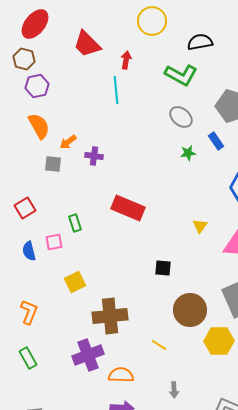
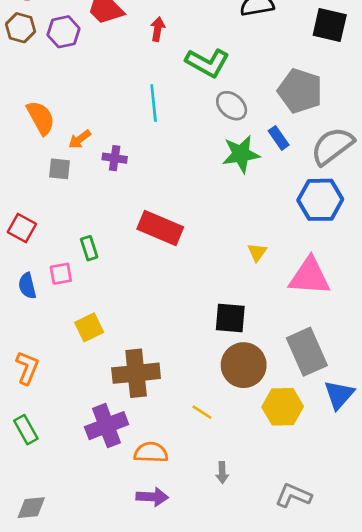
green L-shape: (181, 75) -> (207, 63), moved
purple hexagon: (37, 86) -> (64, 32), moved
cyan line: (116, 90) -> (154, 103), moved
green star: (188, 153) -> (241, 154), size x1.8
red square: (25, 208) -> (22, 228), turned -30
black square: (163, 268) -> (230, 318), moved, size x1.4

